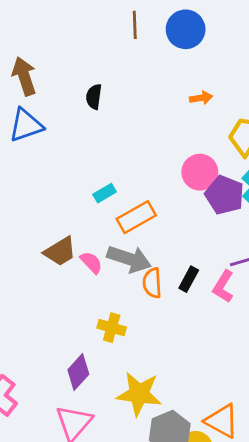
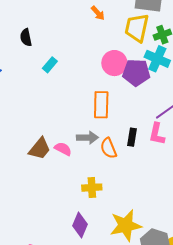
orange arrow: (201, 98) -> (98, 13), turned 77
cyan rectangle: (105, 193) -> (50, 65), moved
orange rectangle: (136, 217) -> (101, 105), moved, turned -40
gray arrow: (129, 259) -> (87, 138), size x0.7

